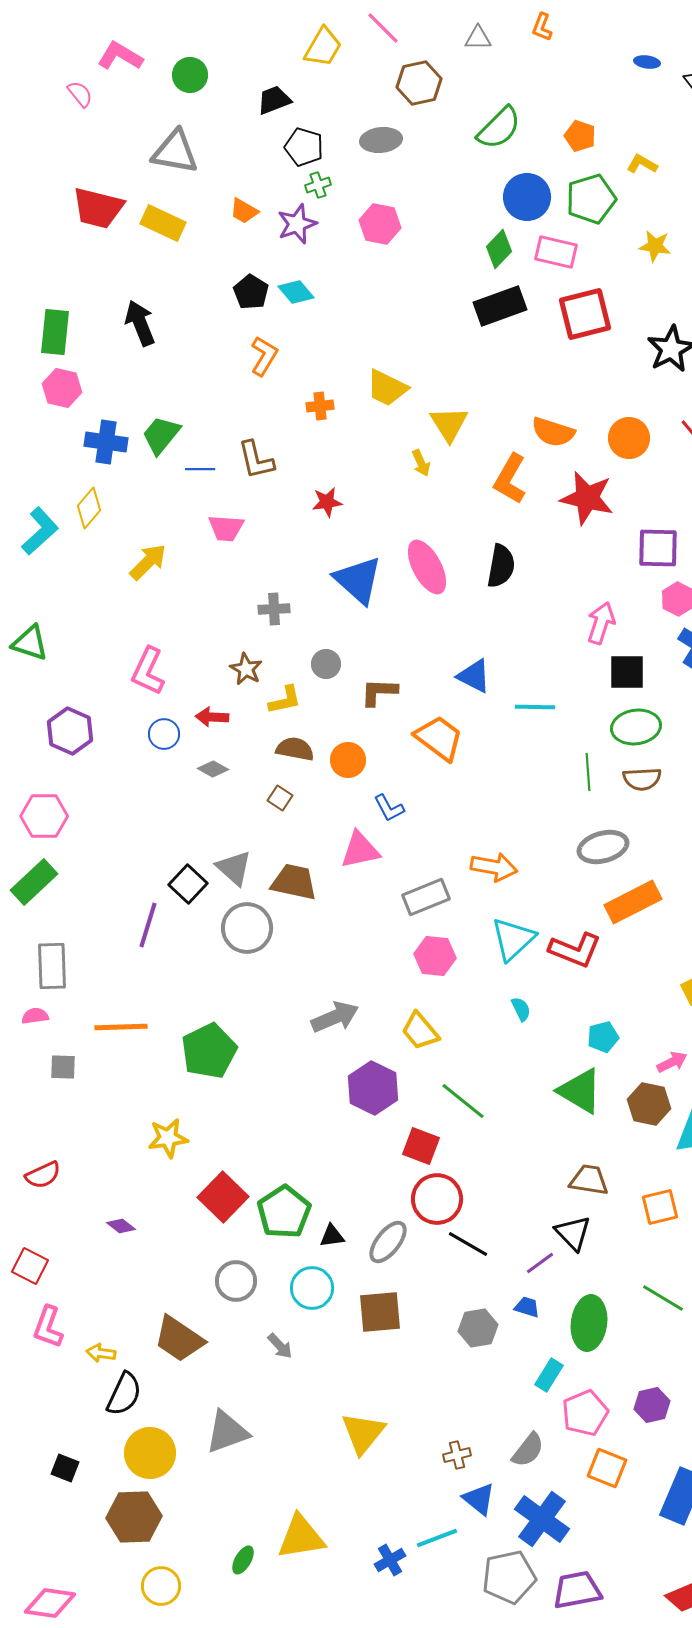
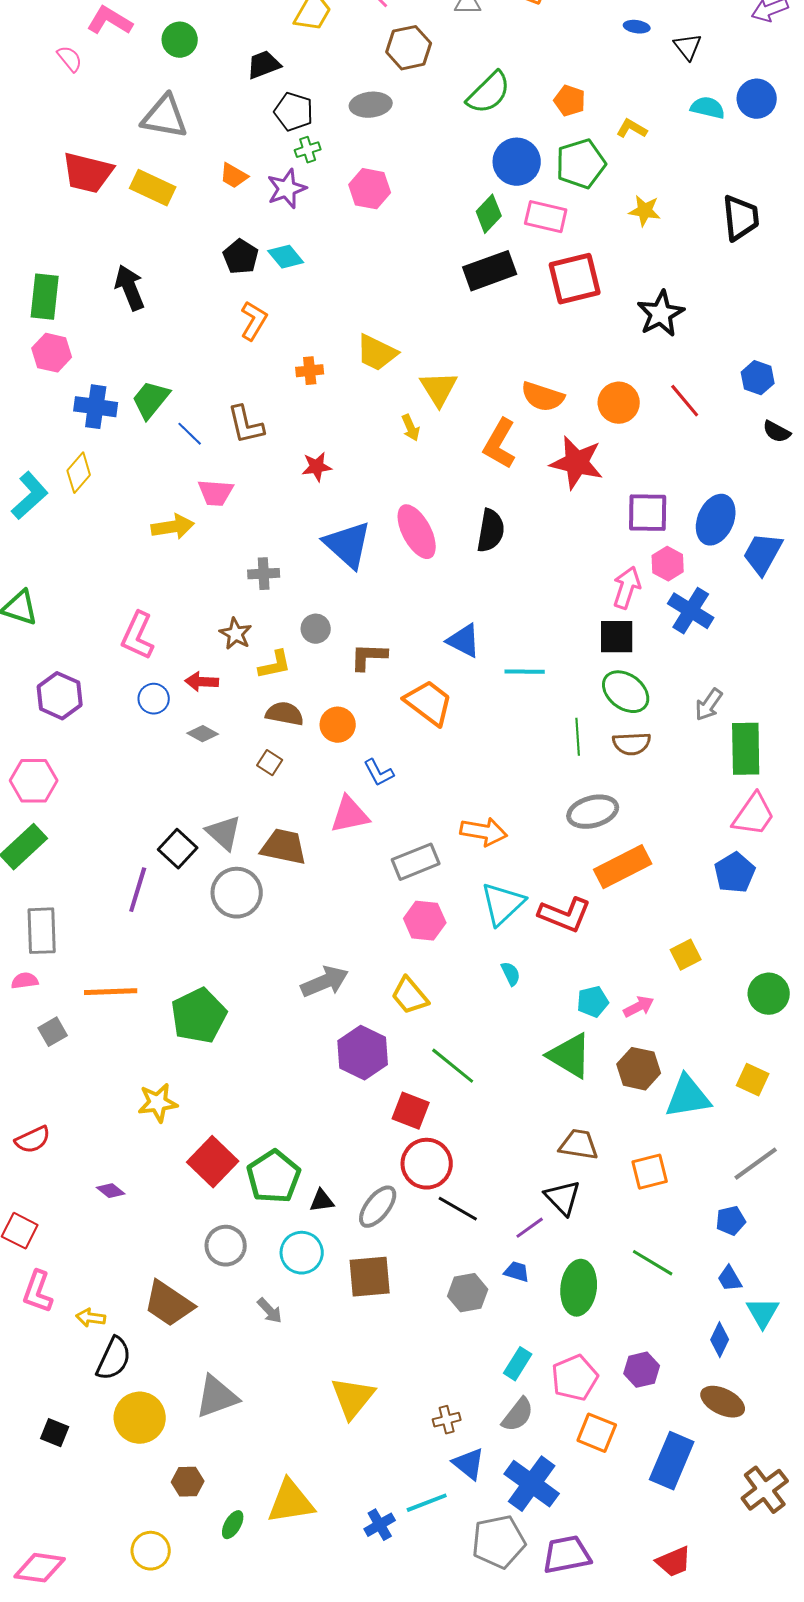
blue line: (200, 469) -> (190, 434), turned 44
yellow arrow: (148, 562) -> (173, 527), moved, turned 36
pink arrow: (601, 623) -> (627, 588), moved
green ellipse: (636, 727) -> (626, 692), turned 45
pink arrow: (672, 1062) -> (639, 1007), moved
gray square: (63, 1067) -> (53, 1032), turned -32
cyan rectangle: (549, 1375) -> (518, 1364), moved
brown hexagon: (134, 1517) -> (188, 1482), moved, size x0.6

